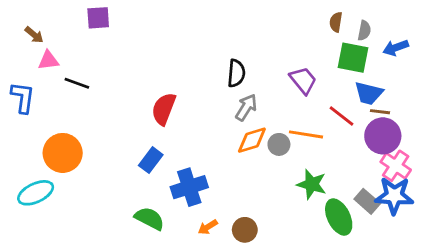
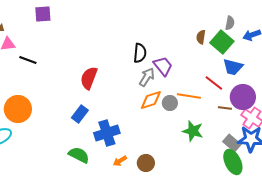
brown semicircle: (336, 22) -> (201, 37), moved
green square: (353, 58) -> (222, 42), turned 30
purple trapezoid: (303, 80) -> (163, 66), moved
brown line: (380, 112) -> (225, 108), moved
green ellipse: (339, 217) -> (233, 162), moved

